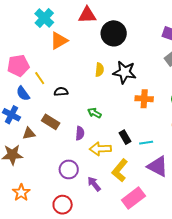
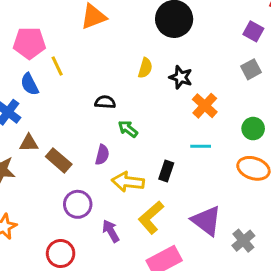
black star: (125, 72) -> (181, 77), size x0.7
black semicircle: (61, 92) -> (105, 102), moved
orange cross: (144, 99) -> (205, 106), moved, turned 30
brown rectangle: (51, 122) -> (59, 160), moved
black rectangle: (125, 137) -> (166, 171), turned 40
cyan line: (146, 143) -> (201, 146), moved

